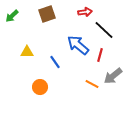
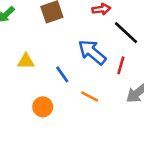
orange line: (92, 84) -> (90, 96), moved

